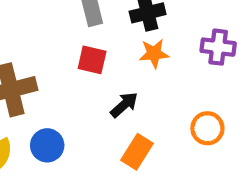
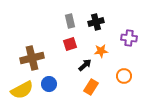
orange star: (154, 53) -> (101, 51), moved
red square: (92, 60) -> (70, 44), turned -32

